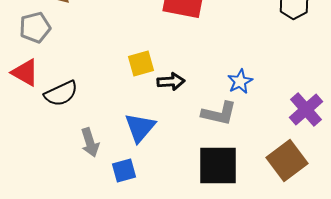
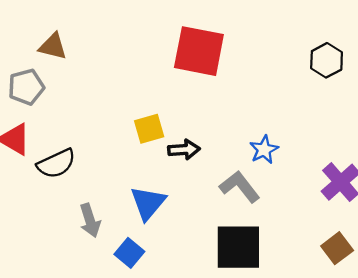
gray L-shape: (219, 114) -> (240, 187), turned -141
brown square: (287, 160) -> (337, 248), moved, size x0.7
blue square: (124, 170) -> (129, 253), turned -35

